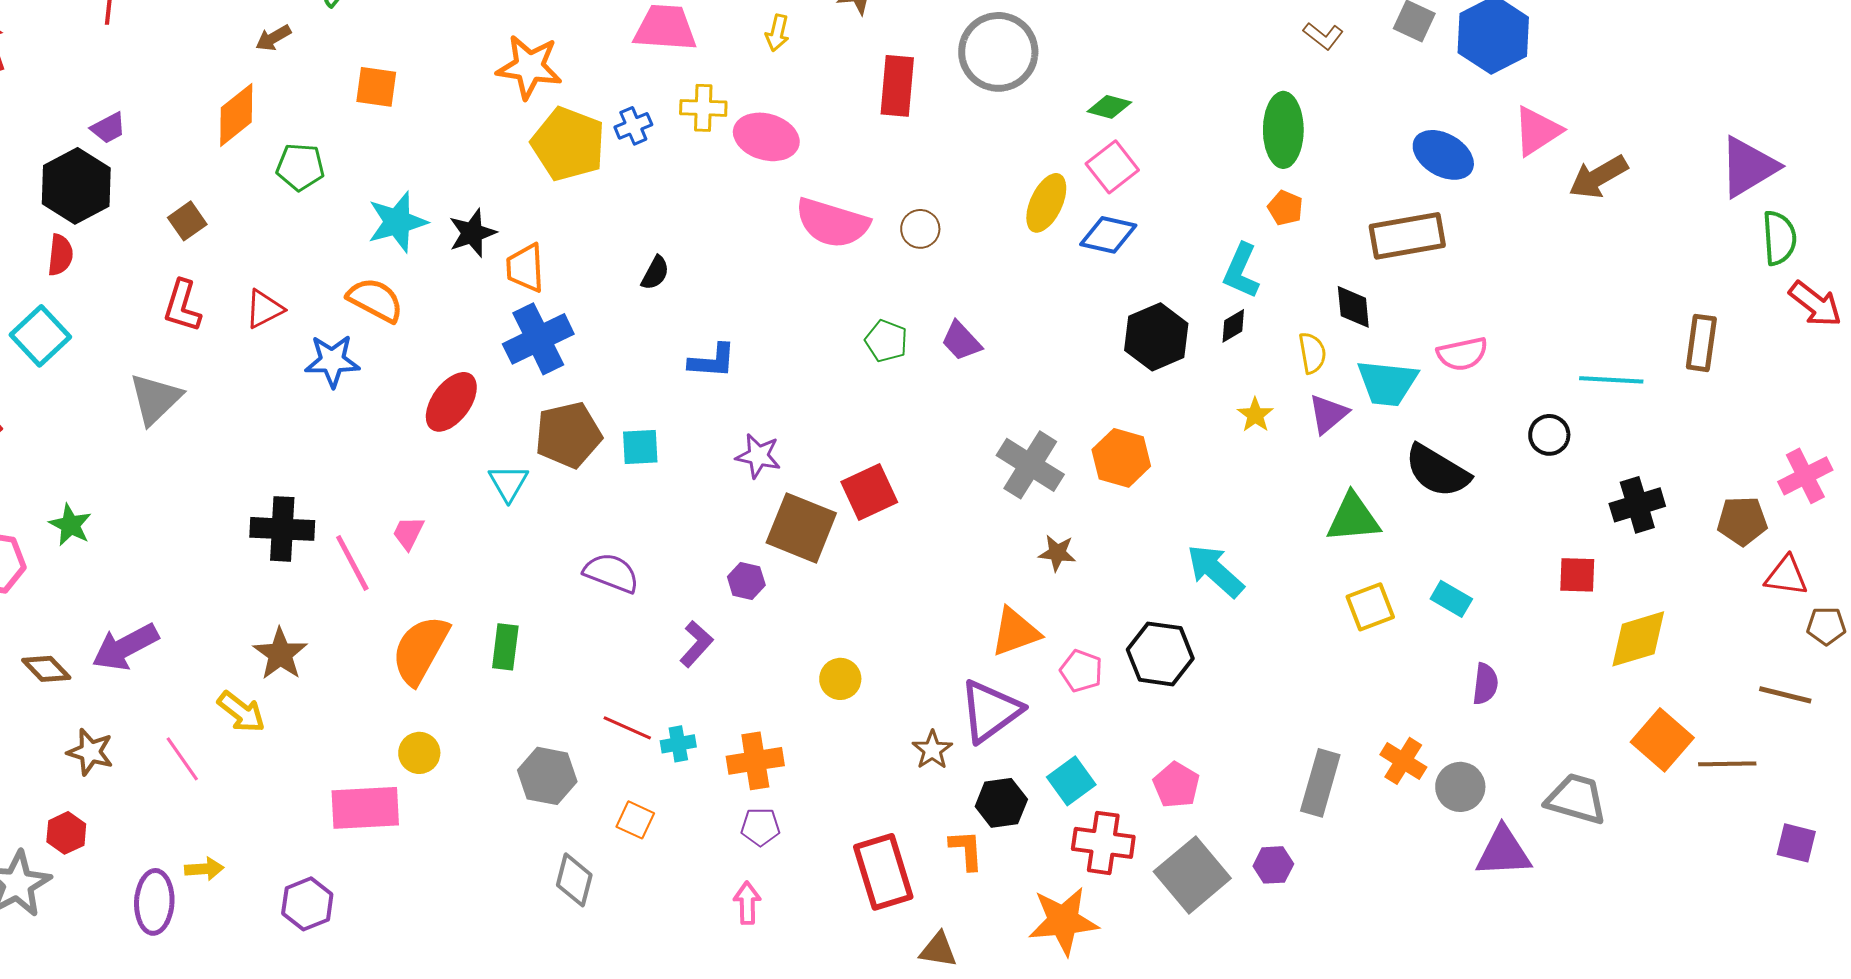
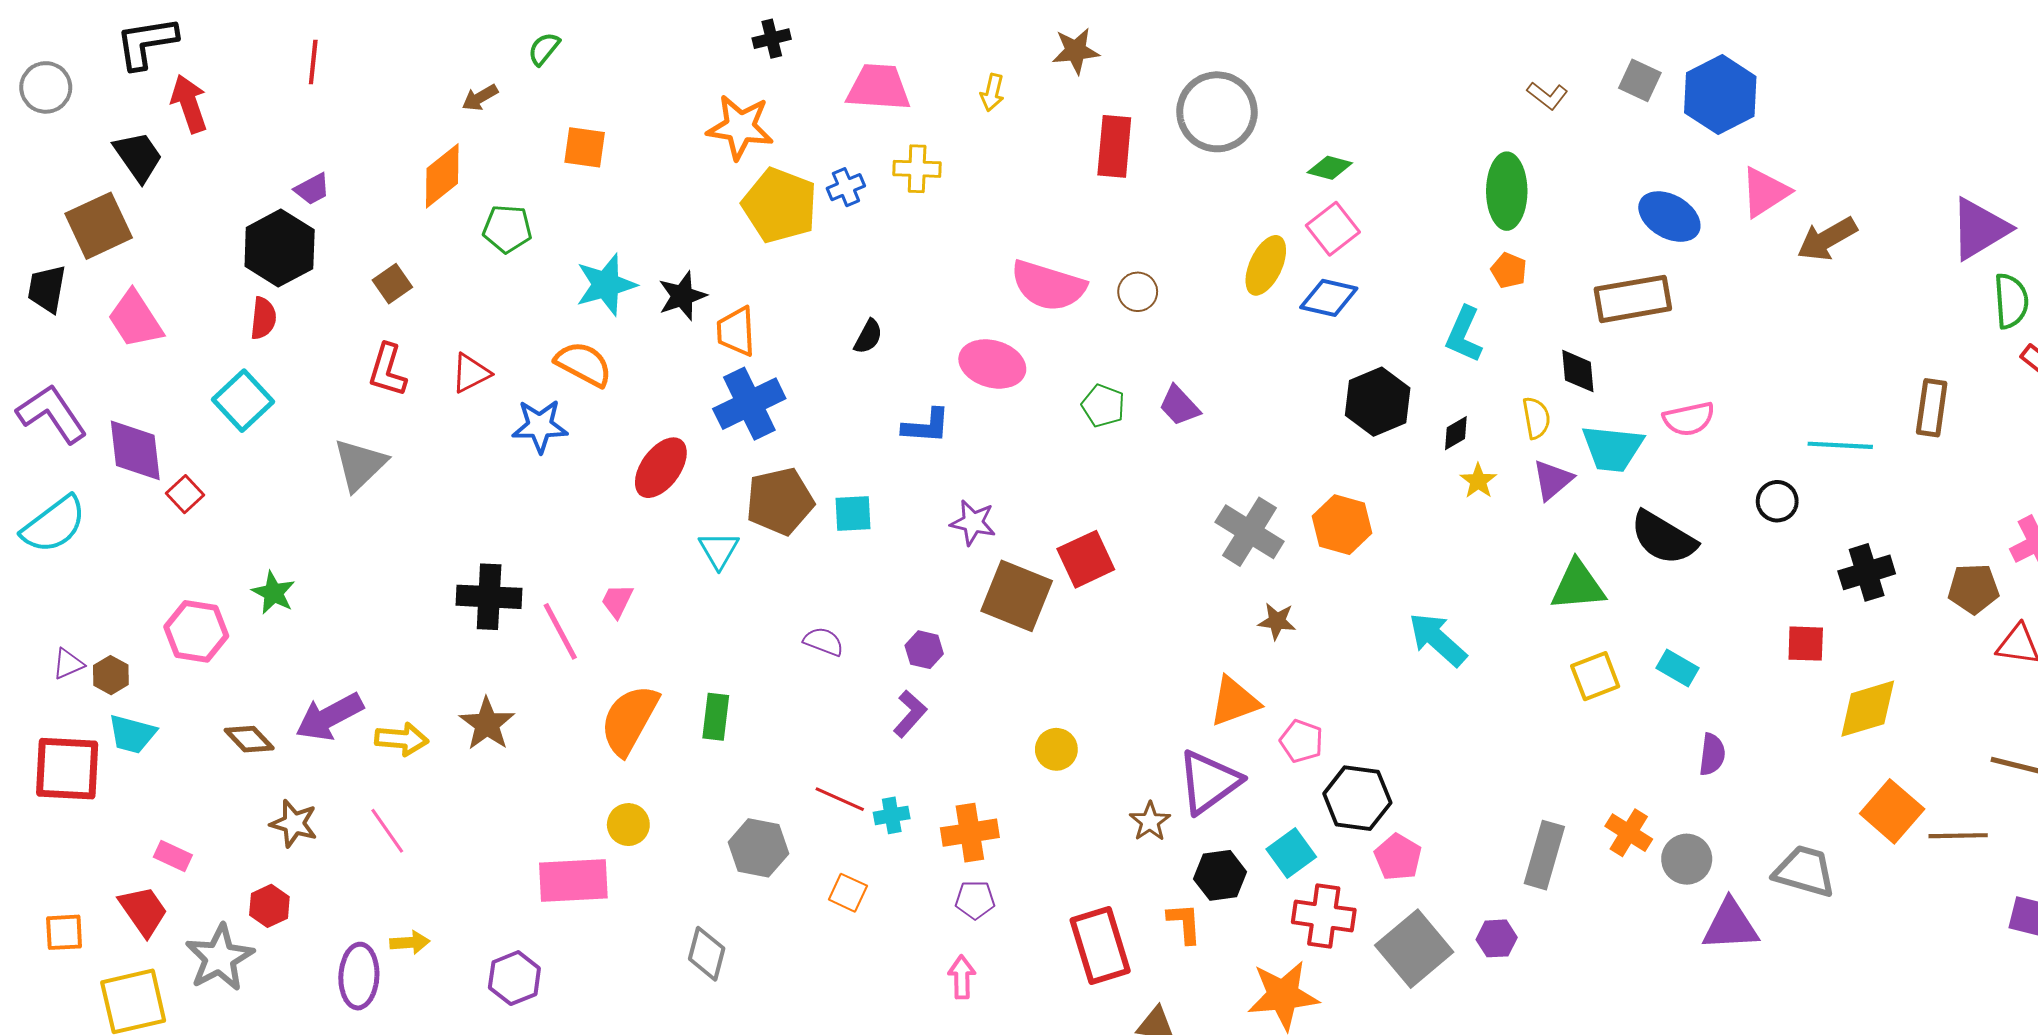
pink ellipse: (766, 137) -> (992, 364), moved
black diamond: (1233, 326) -> (1456, 433), moved
purple semicircle: (611, 573) -> (824, 642), size x0.7
purple hexagon: (746, 581) -> (924, 650), moved
black hexagon: (1160, 654) -> (1357, 798), moved
yellow arrow: (241, 712) -> (402, 739), moved, turned -33
gray diamond: (574, 880) -> (707, 954), moved

